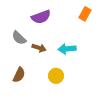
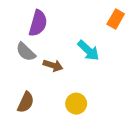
purple semicircle: (41, 17) -> (38, 23), moved, turned -54
cyan arrow: (67, 49) -> (88, 50), moved, turned -132

